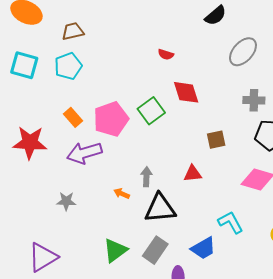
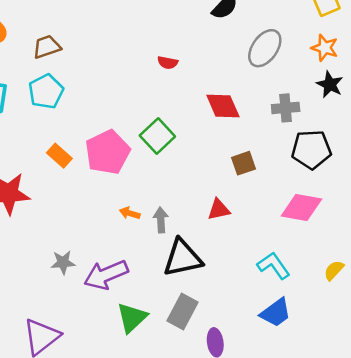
red diamond: (186, 92) -> (223, 106), moved
purple arrow: (84, 153) -> (106, 275), moved
orange arrow: (122, 194) -> (130, 213), moved
blue trapezoid: (203, 248) -> (276, 313), moved

